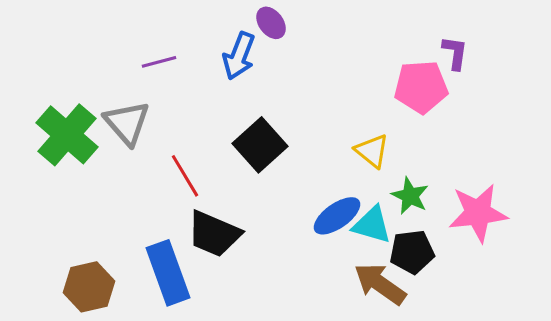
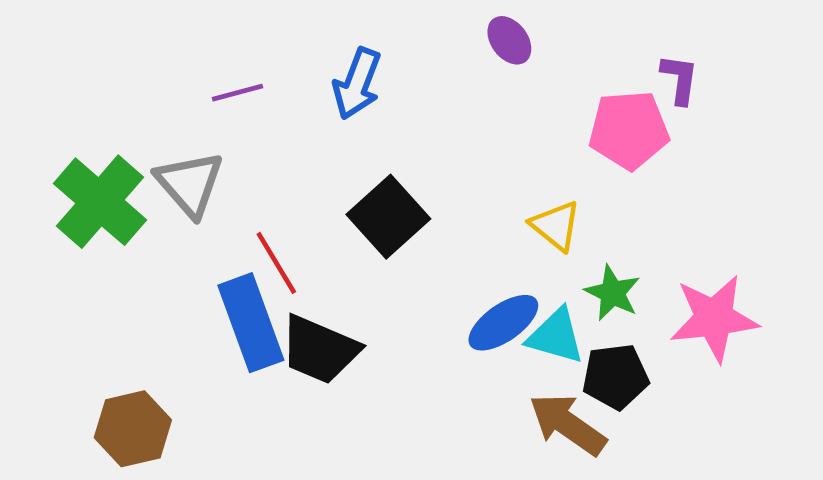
purple ellipse: (271, 23) -> (509, 40), moved
blue rectangle: (168, 273) -> (251, 323), moved

